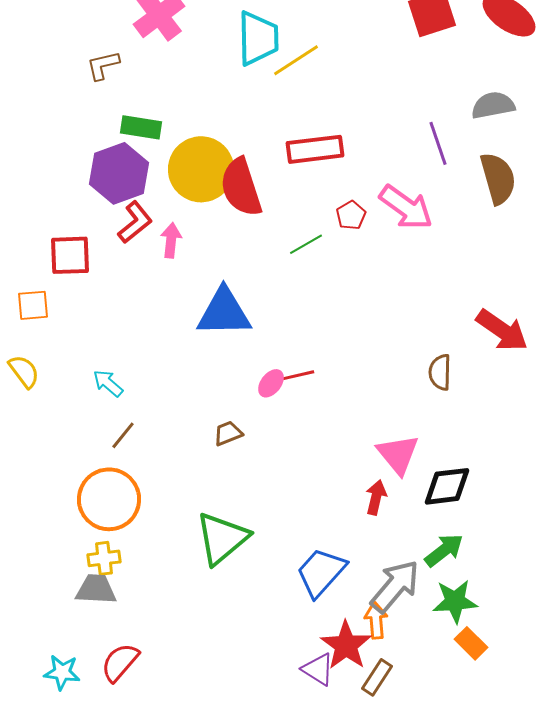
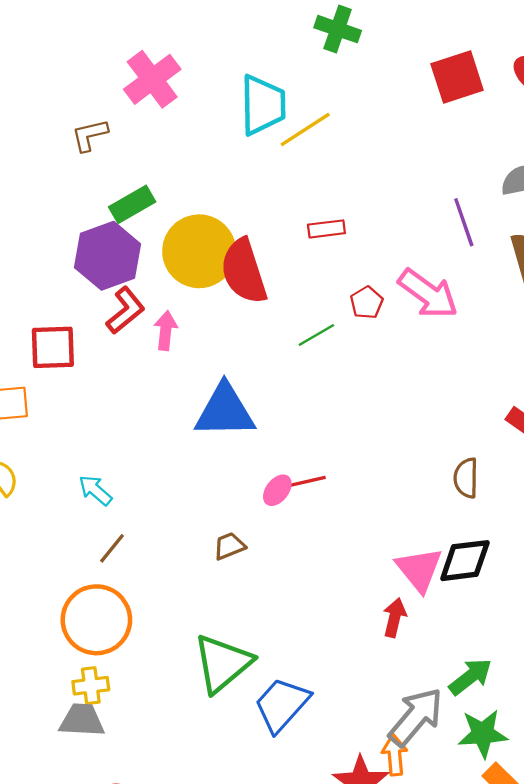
green rectangle: (141, 127) -> (132, 204), turned -39
red rectangle: (315, 149) -> (326, 229), size x0.6
black diamond: (447, 486) -> (465, 561), moved
blue trapezoid: (321, 572) -> (282, 705), moved

